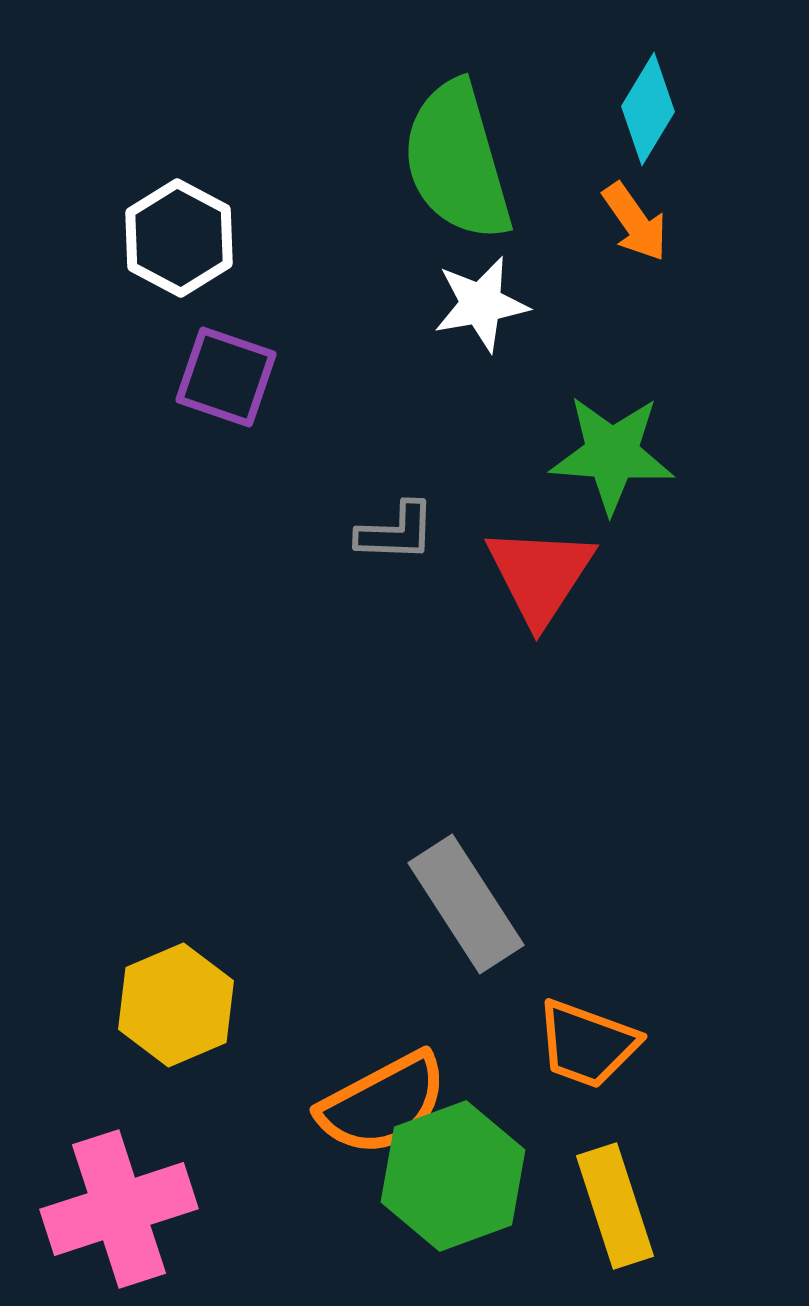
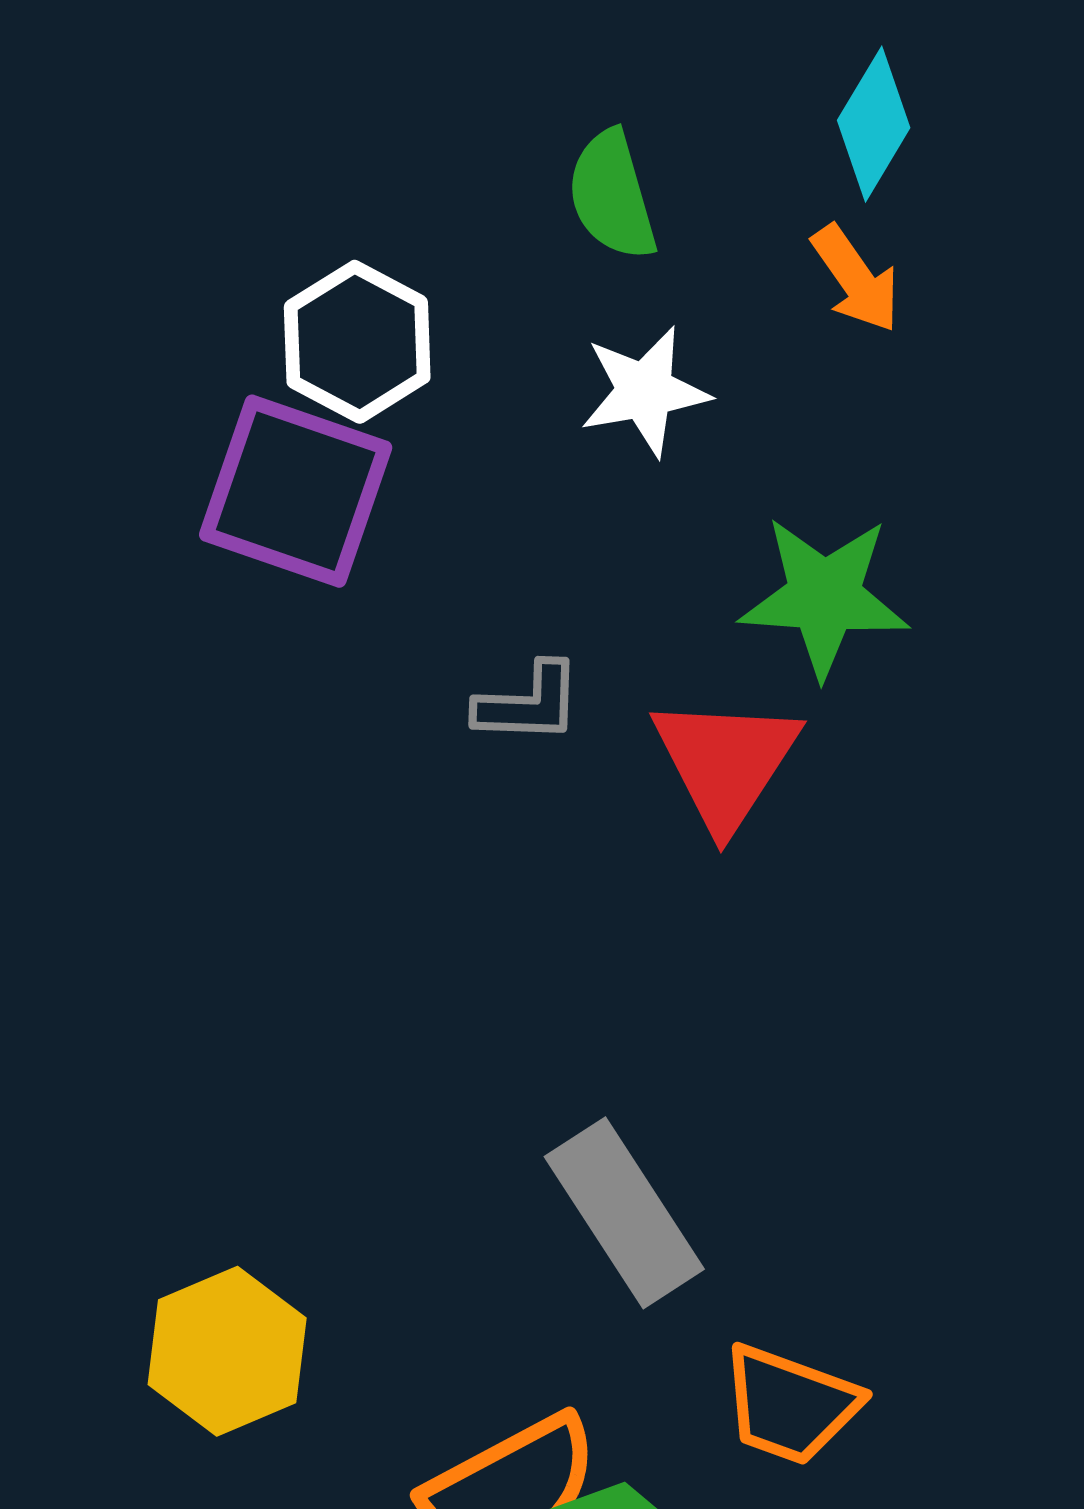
green semicircle: (457, 161) -> (612, 195), size x0.6
white hexagon: (179, 238) -> (357, 342), moved
purple square: (226, 377) -> (296, 491), size x1.4

